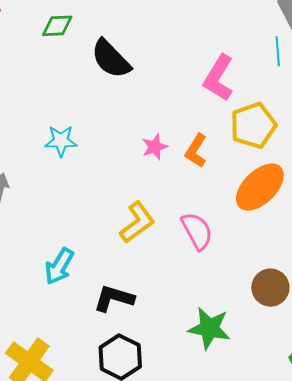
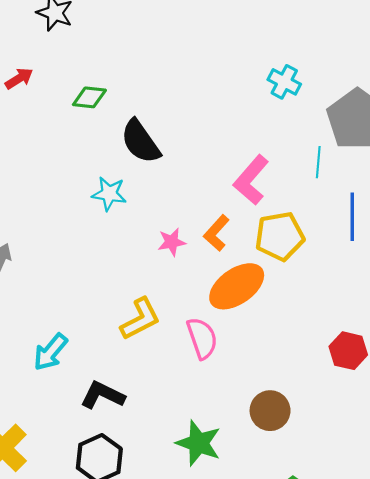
cyan star: (61, 141) -> (109, 194), moved
orange L-shape: (196, 151) -> (216, 233), moved
orange ellipse: (260, 187) -> (237, 286), moved

